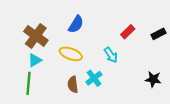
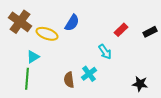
brown cross: (36, 36) -> (20, 22), moved
yellow ellipse: (71, 54) -> (47, 34), moved
black star: (153, 79) -> (140, 84), moved

